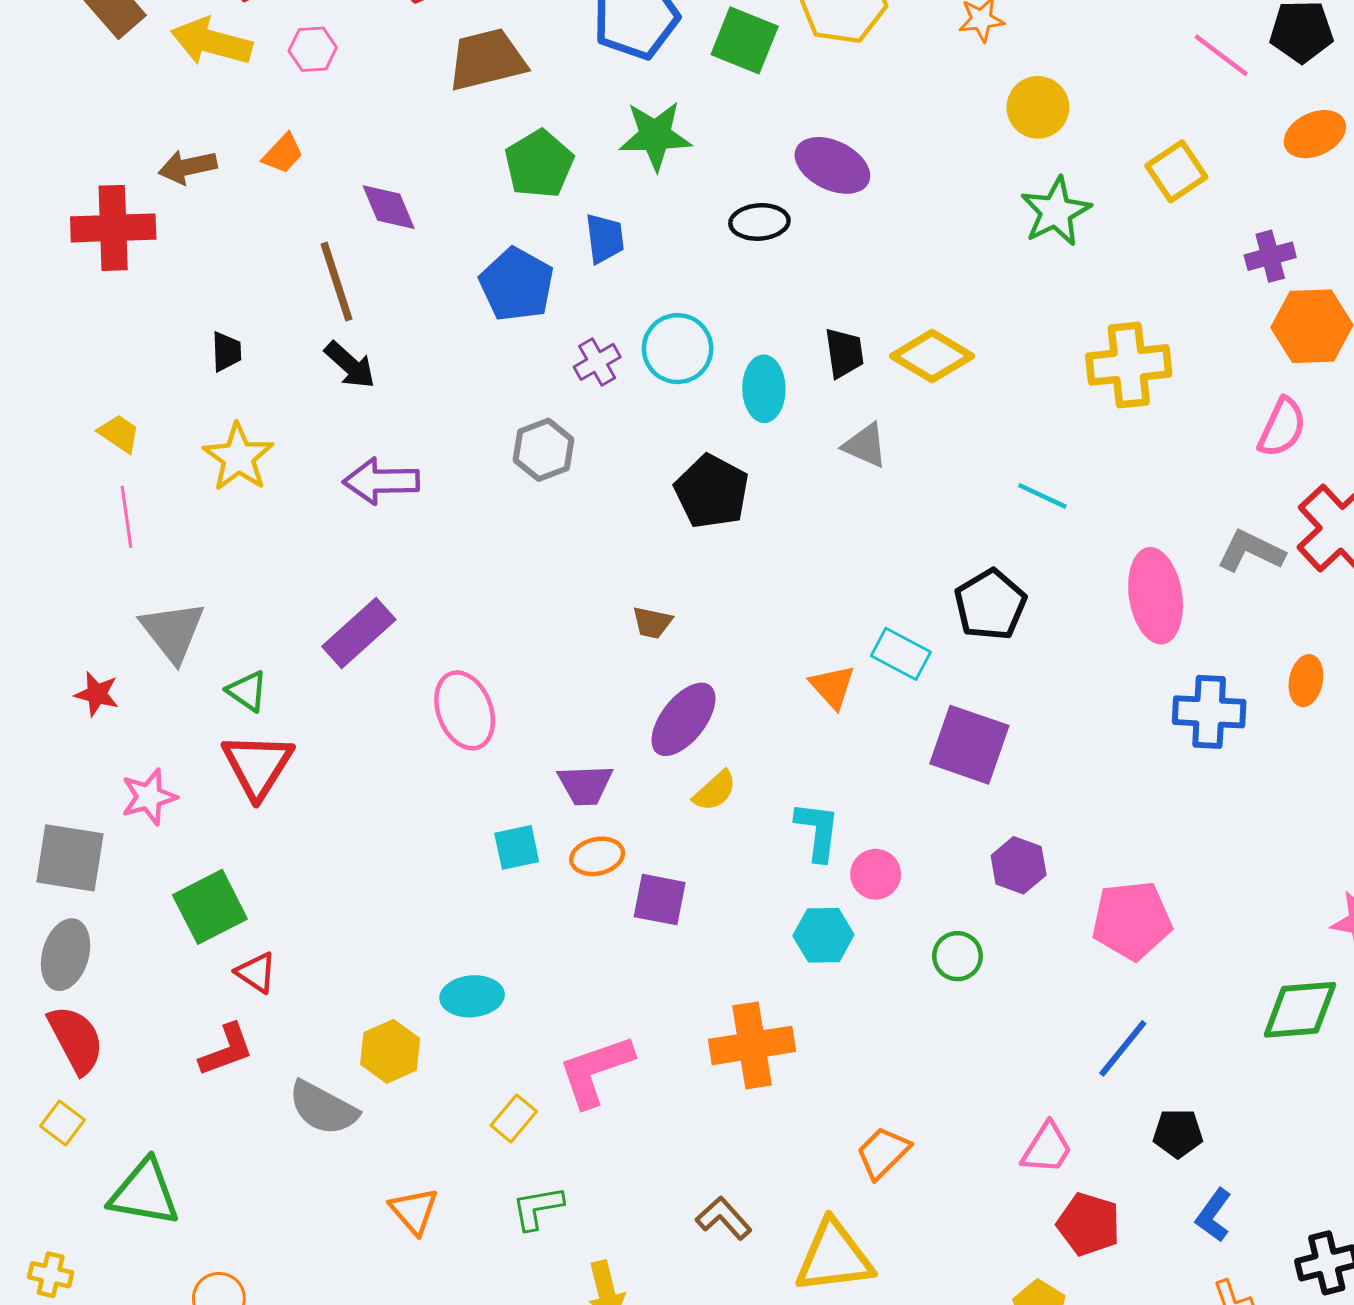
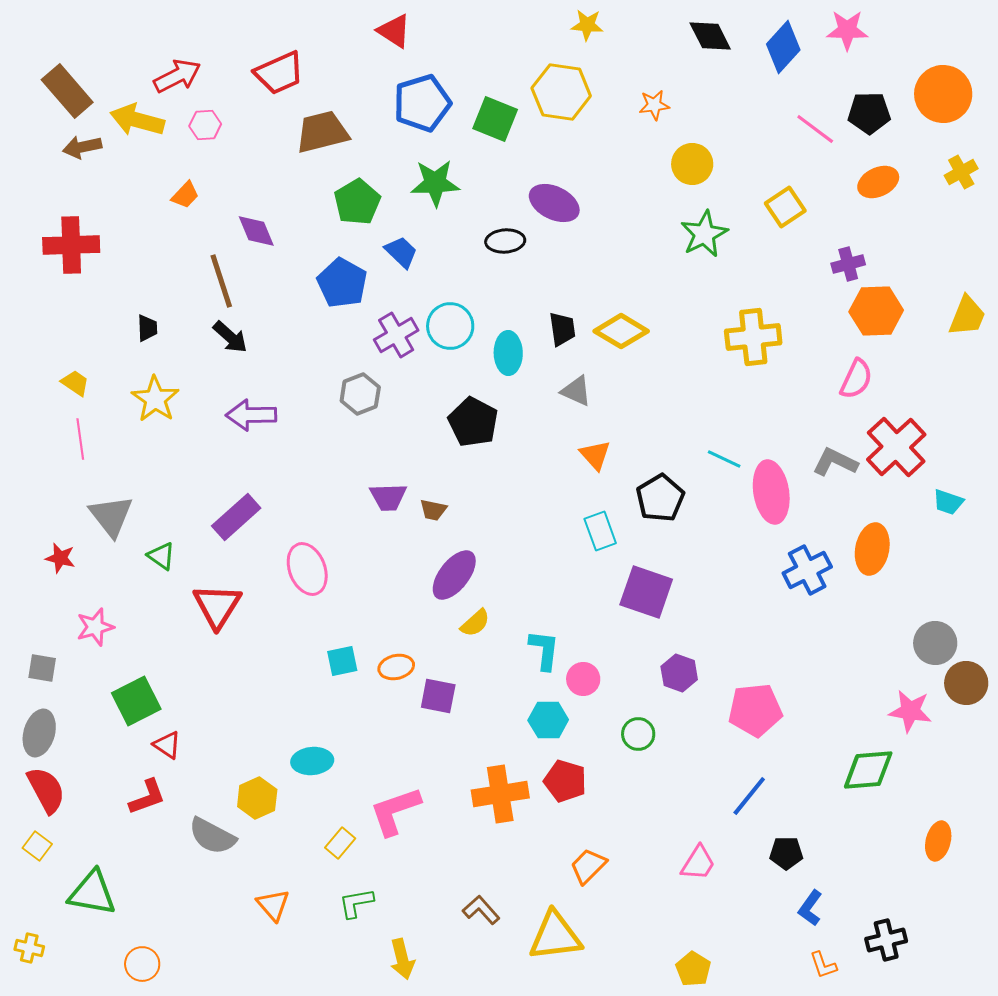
brown arrow: (188, 167) -> (82, 147), moved
blue trapezoid: (605, 238) -> (401, 252), turned -39
purple cross: (597, 362) -> (396, 335), size x1.4
cyan line: (1042, 496) -> (724, 459), moved
cyan rectangle: (901, 654) -> (600, 531), turned 42
orange ellipse: (1306, 681) -> (872, 549), size x1.5
orange triangle: (832, 687) -> (595, 455), moved
blue cross: (1209, 712) -> (807, 570), turned -30
red triangle: (258, 766) -> (217, 606), moved
purple trapezoid: (585, 785) -> (388, 497), moved
gray square: (70, 858) -> (42, 668), size x0.6
red pentagon: (1089, 1224) -> (565, 781), moved

